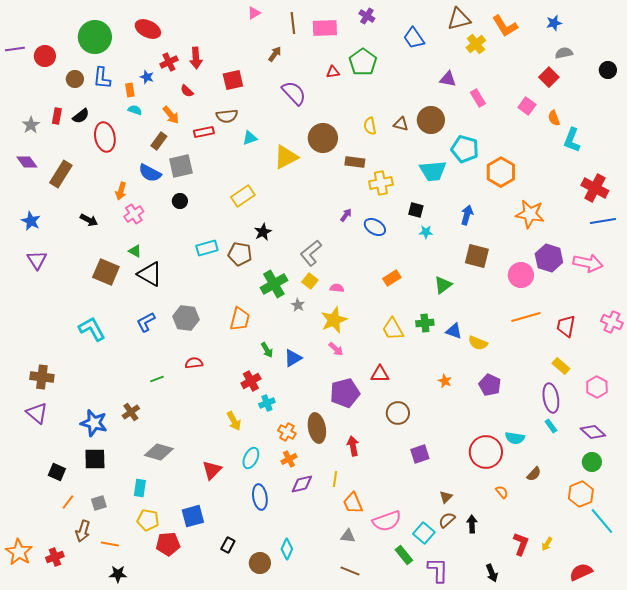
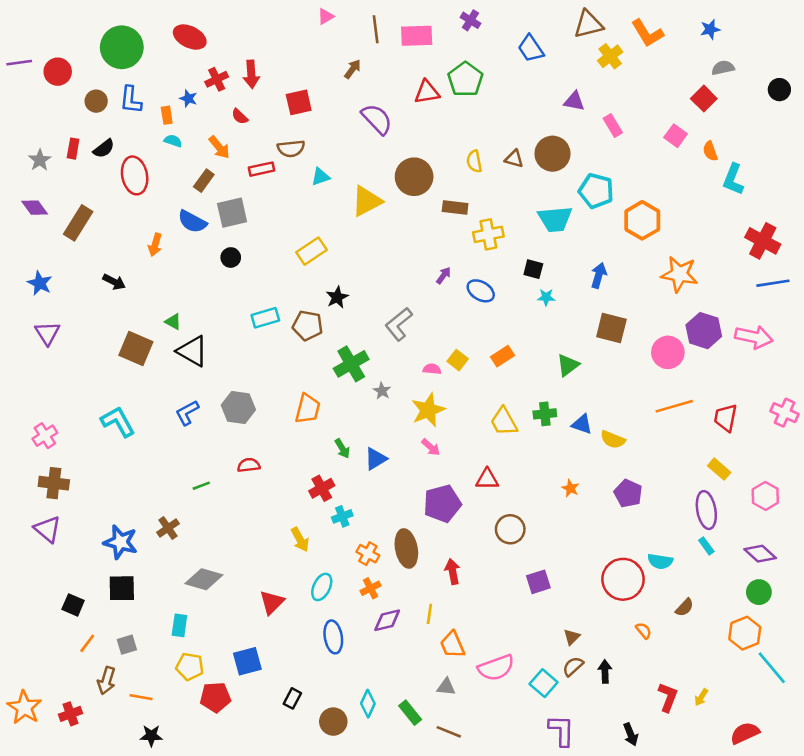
red triangle: (333, 72) -> (427, 92), size x1.5
pink cross: (134, 214) -> (45, 436), moved
yellow square: (310, 281) -> (458, 360), moved
green rectangle: (404, 555) -> (410, 713), moved

